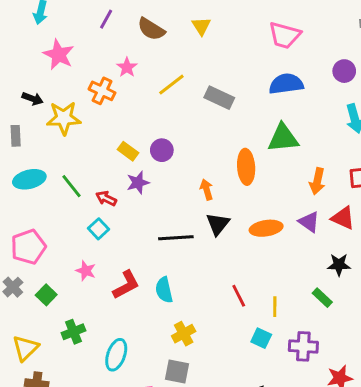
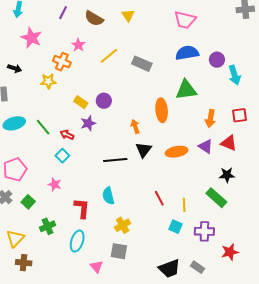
purple circle: (344, 71) -> (217, 60), moved
yellow star: (64, 118) -> (48, 81), moved, size x0.7
red L-shape: (126, 285) -> (82, 208), moved, turned -55
green rectangle: (322, 298) -> (216, 198), size x1.5

